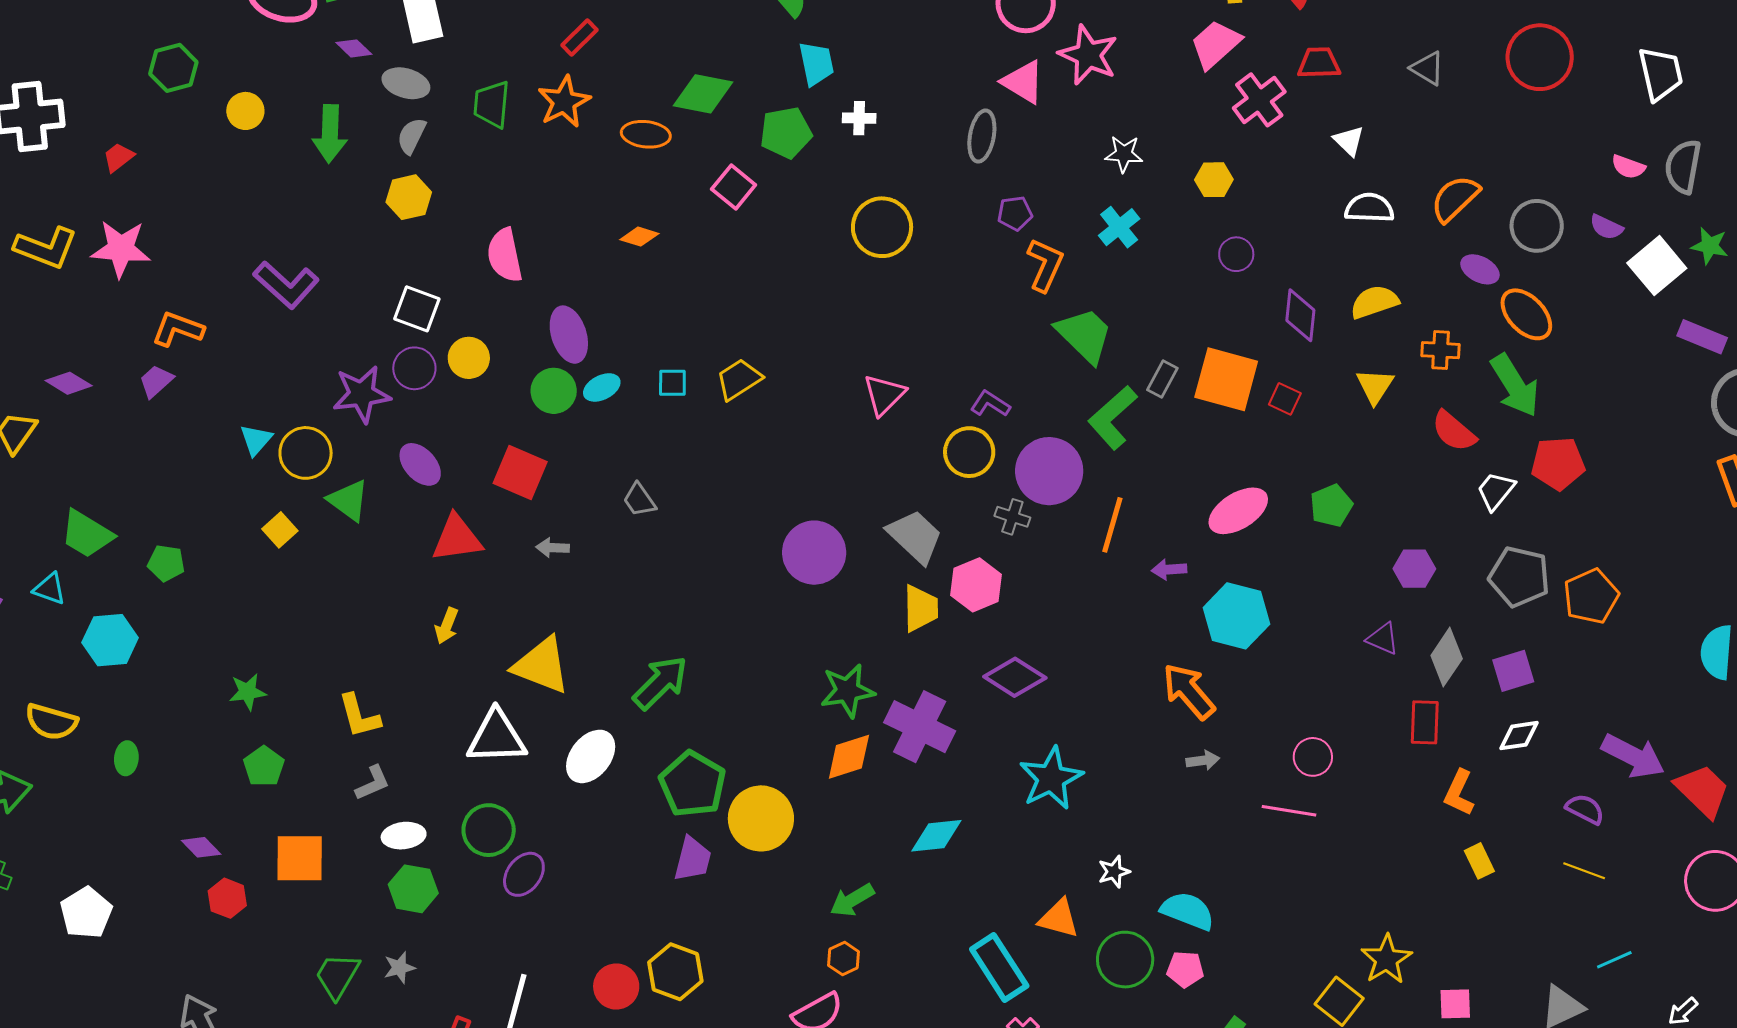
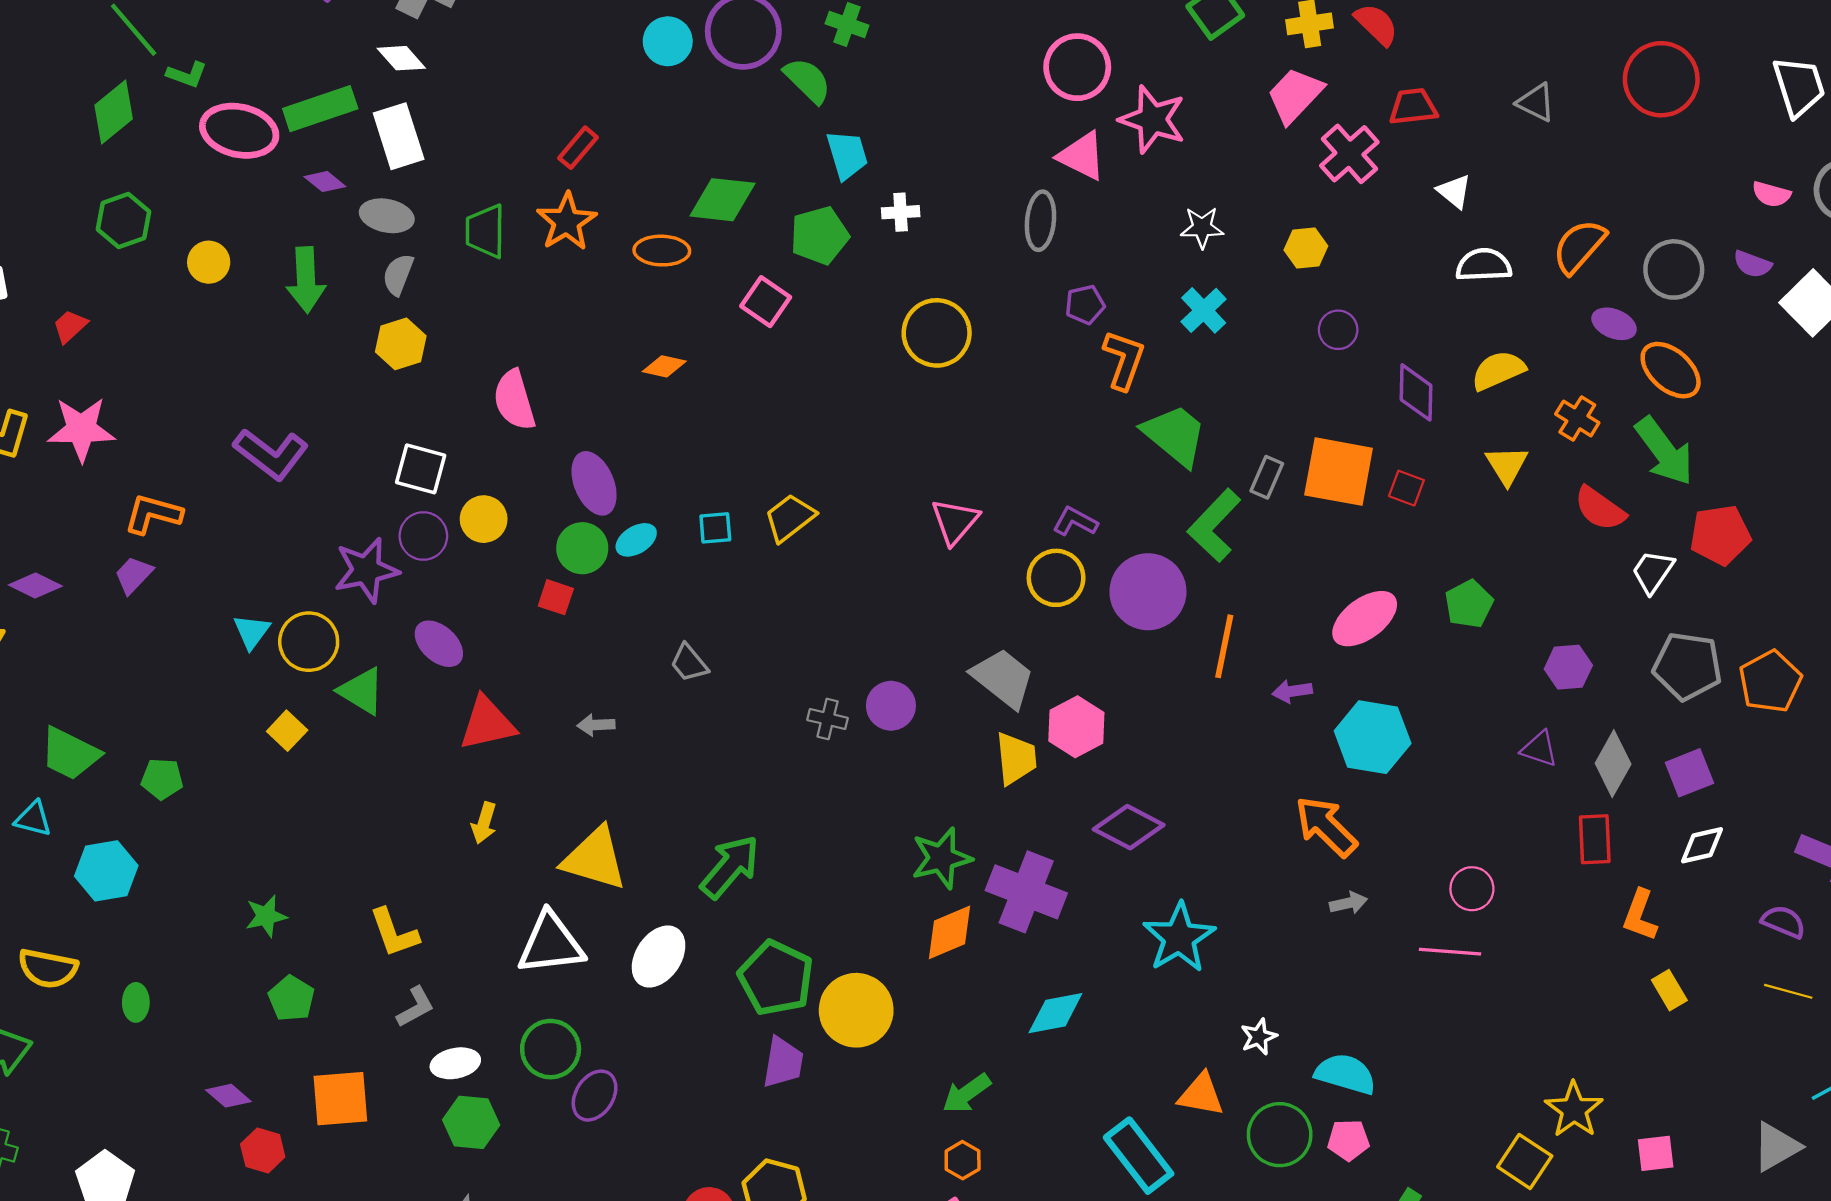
orange cross: (1441, 350) -> (1577, 418), turned 33
red square: (520, 473) -> (556, 597), moved, size x0.6
gray cross: (1012, 517) -> (828, 719), moved
purple circle: (814, 553) -> (891, 706), size x0.7

